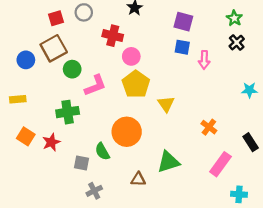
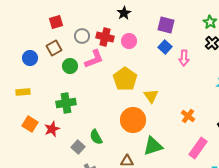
gray circle: (84, 12) -> (82, 36), moved
blue square: (182, 47) -> (165, 47), turned 32
brown square: (54, 48) -> (54, 48), size x0.7
pink circle: (131, 56) -> (129, 41), moved
pink L-shape: (95, 85) -> (94, 59), moved
orange circle: (127, 132) -> (133, 120), moved
gray square: (81, 163) -> (78, 147), turned 32

